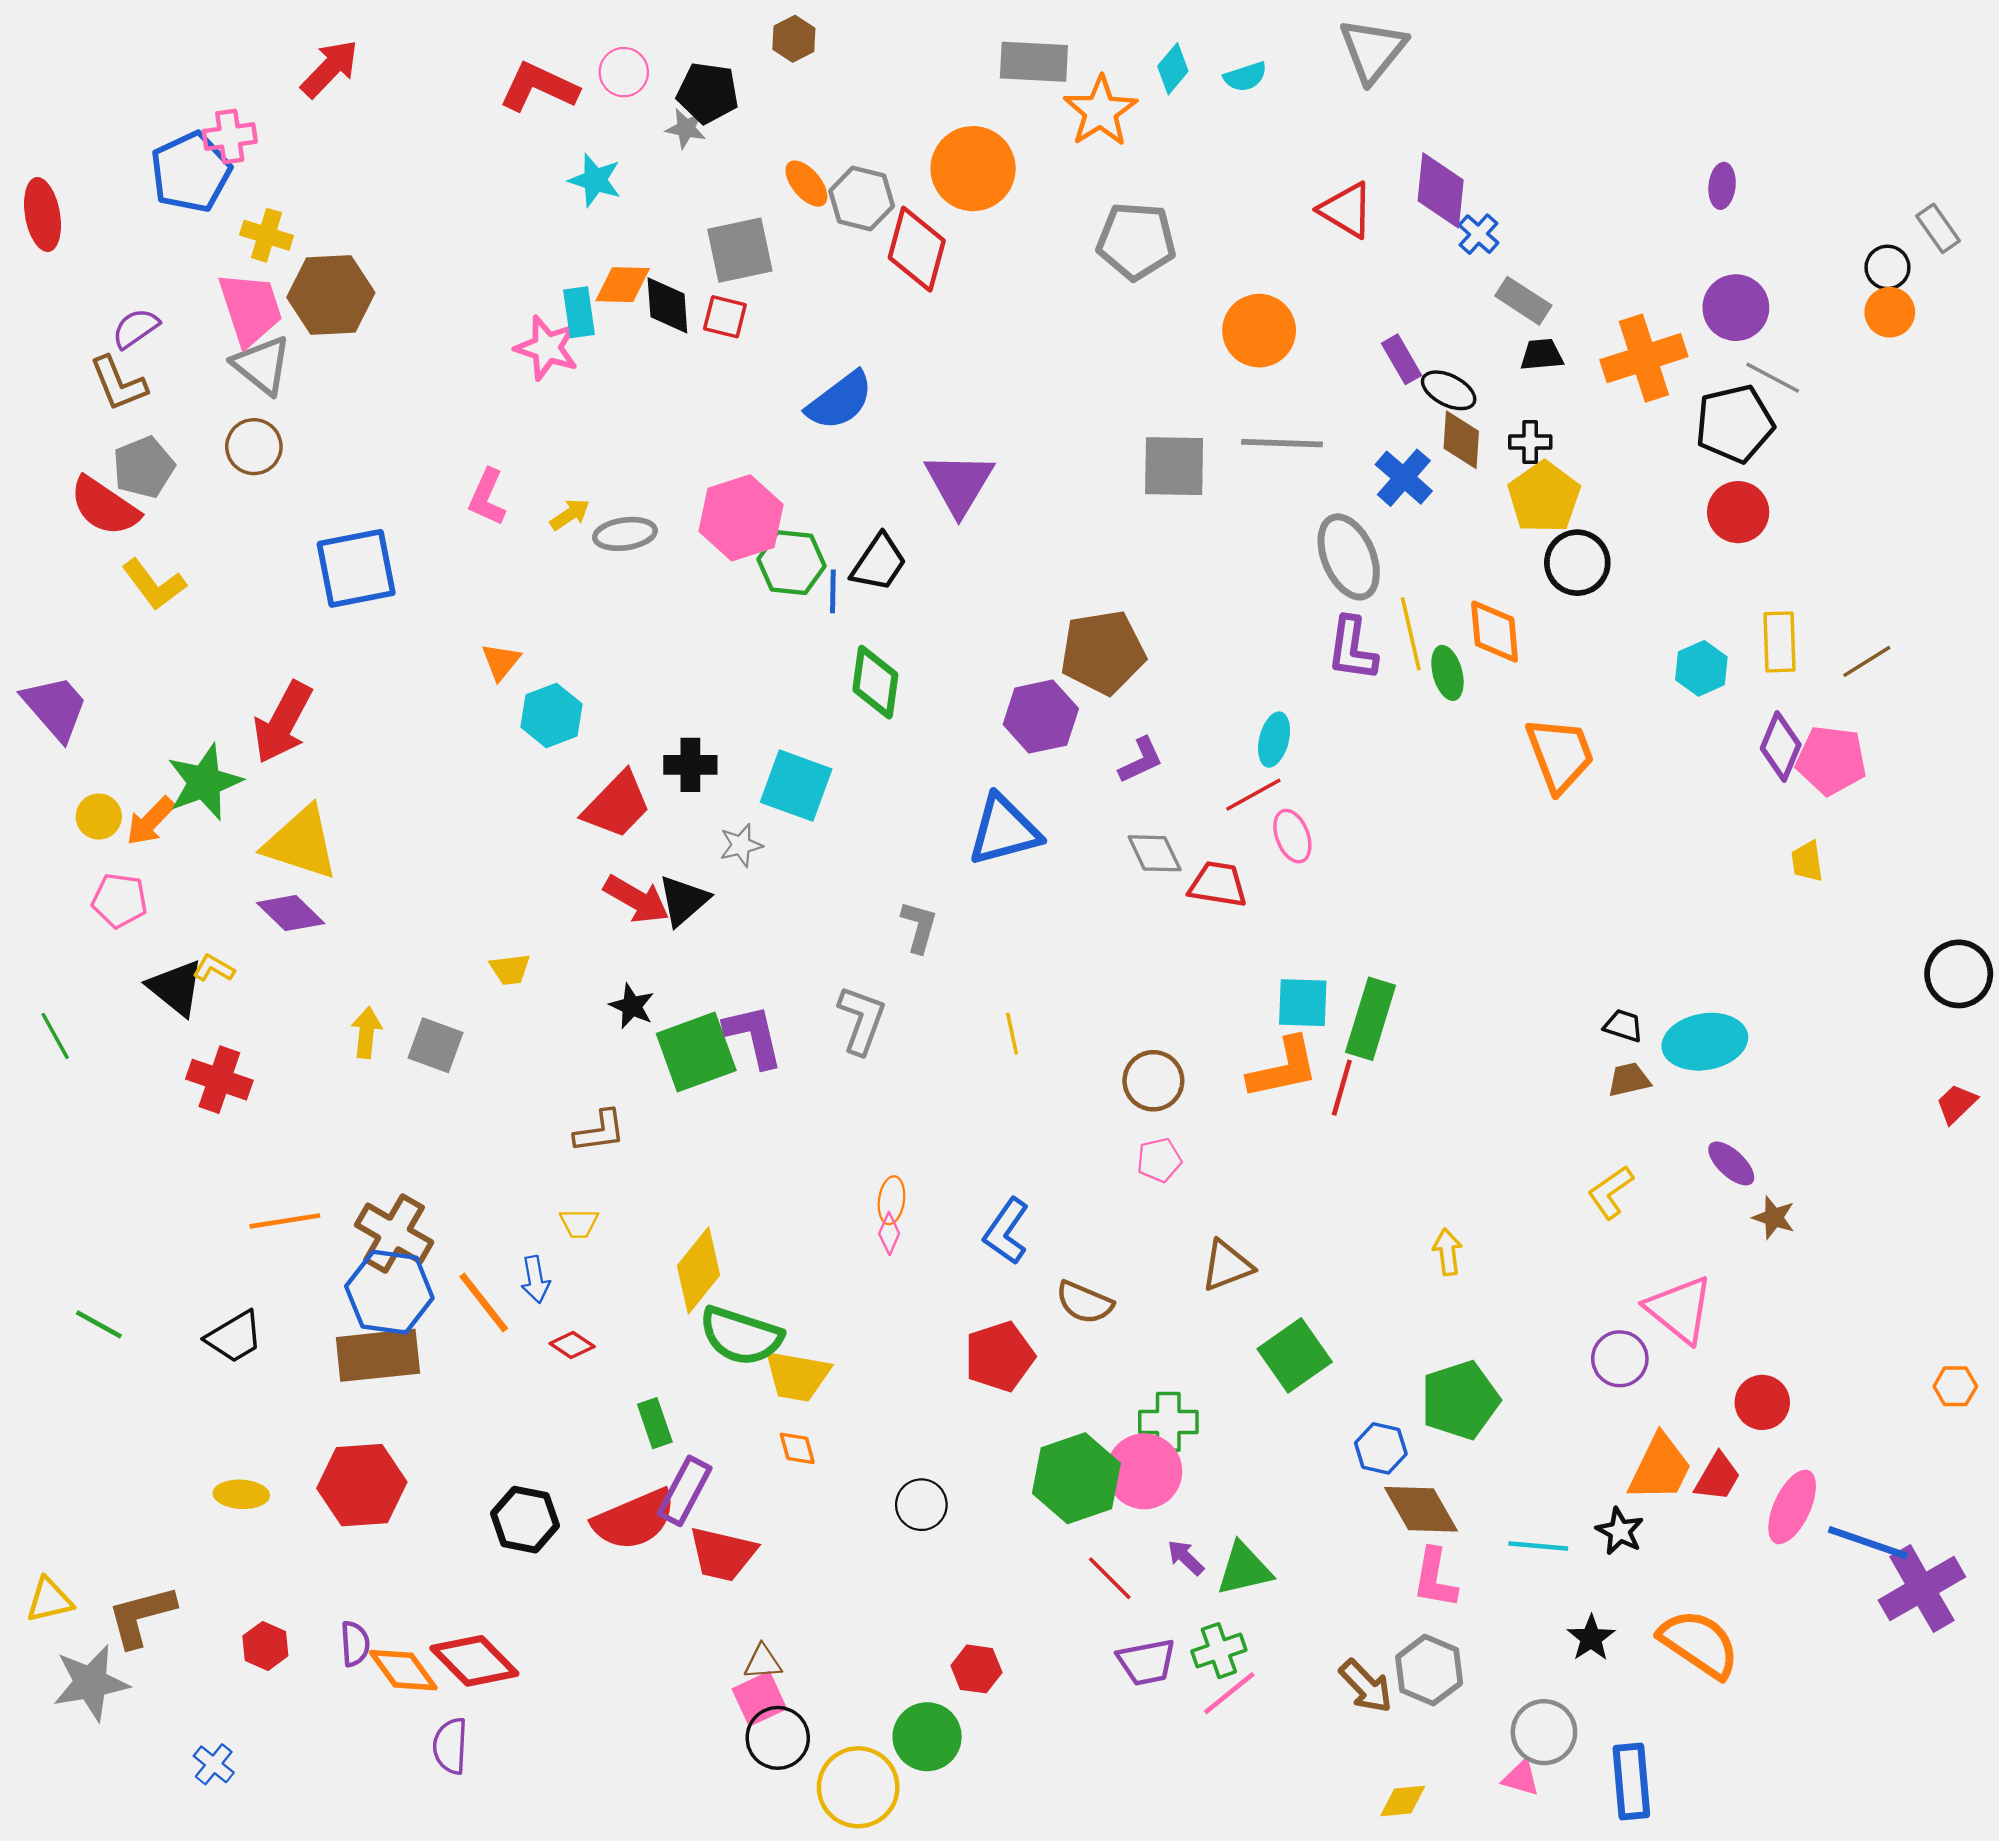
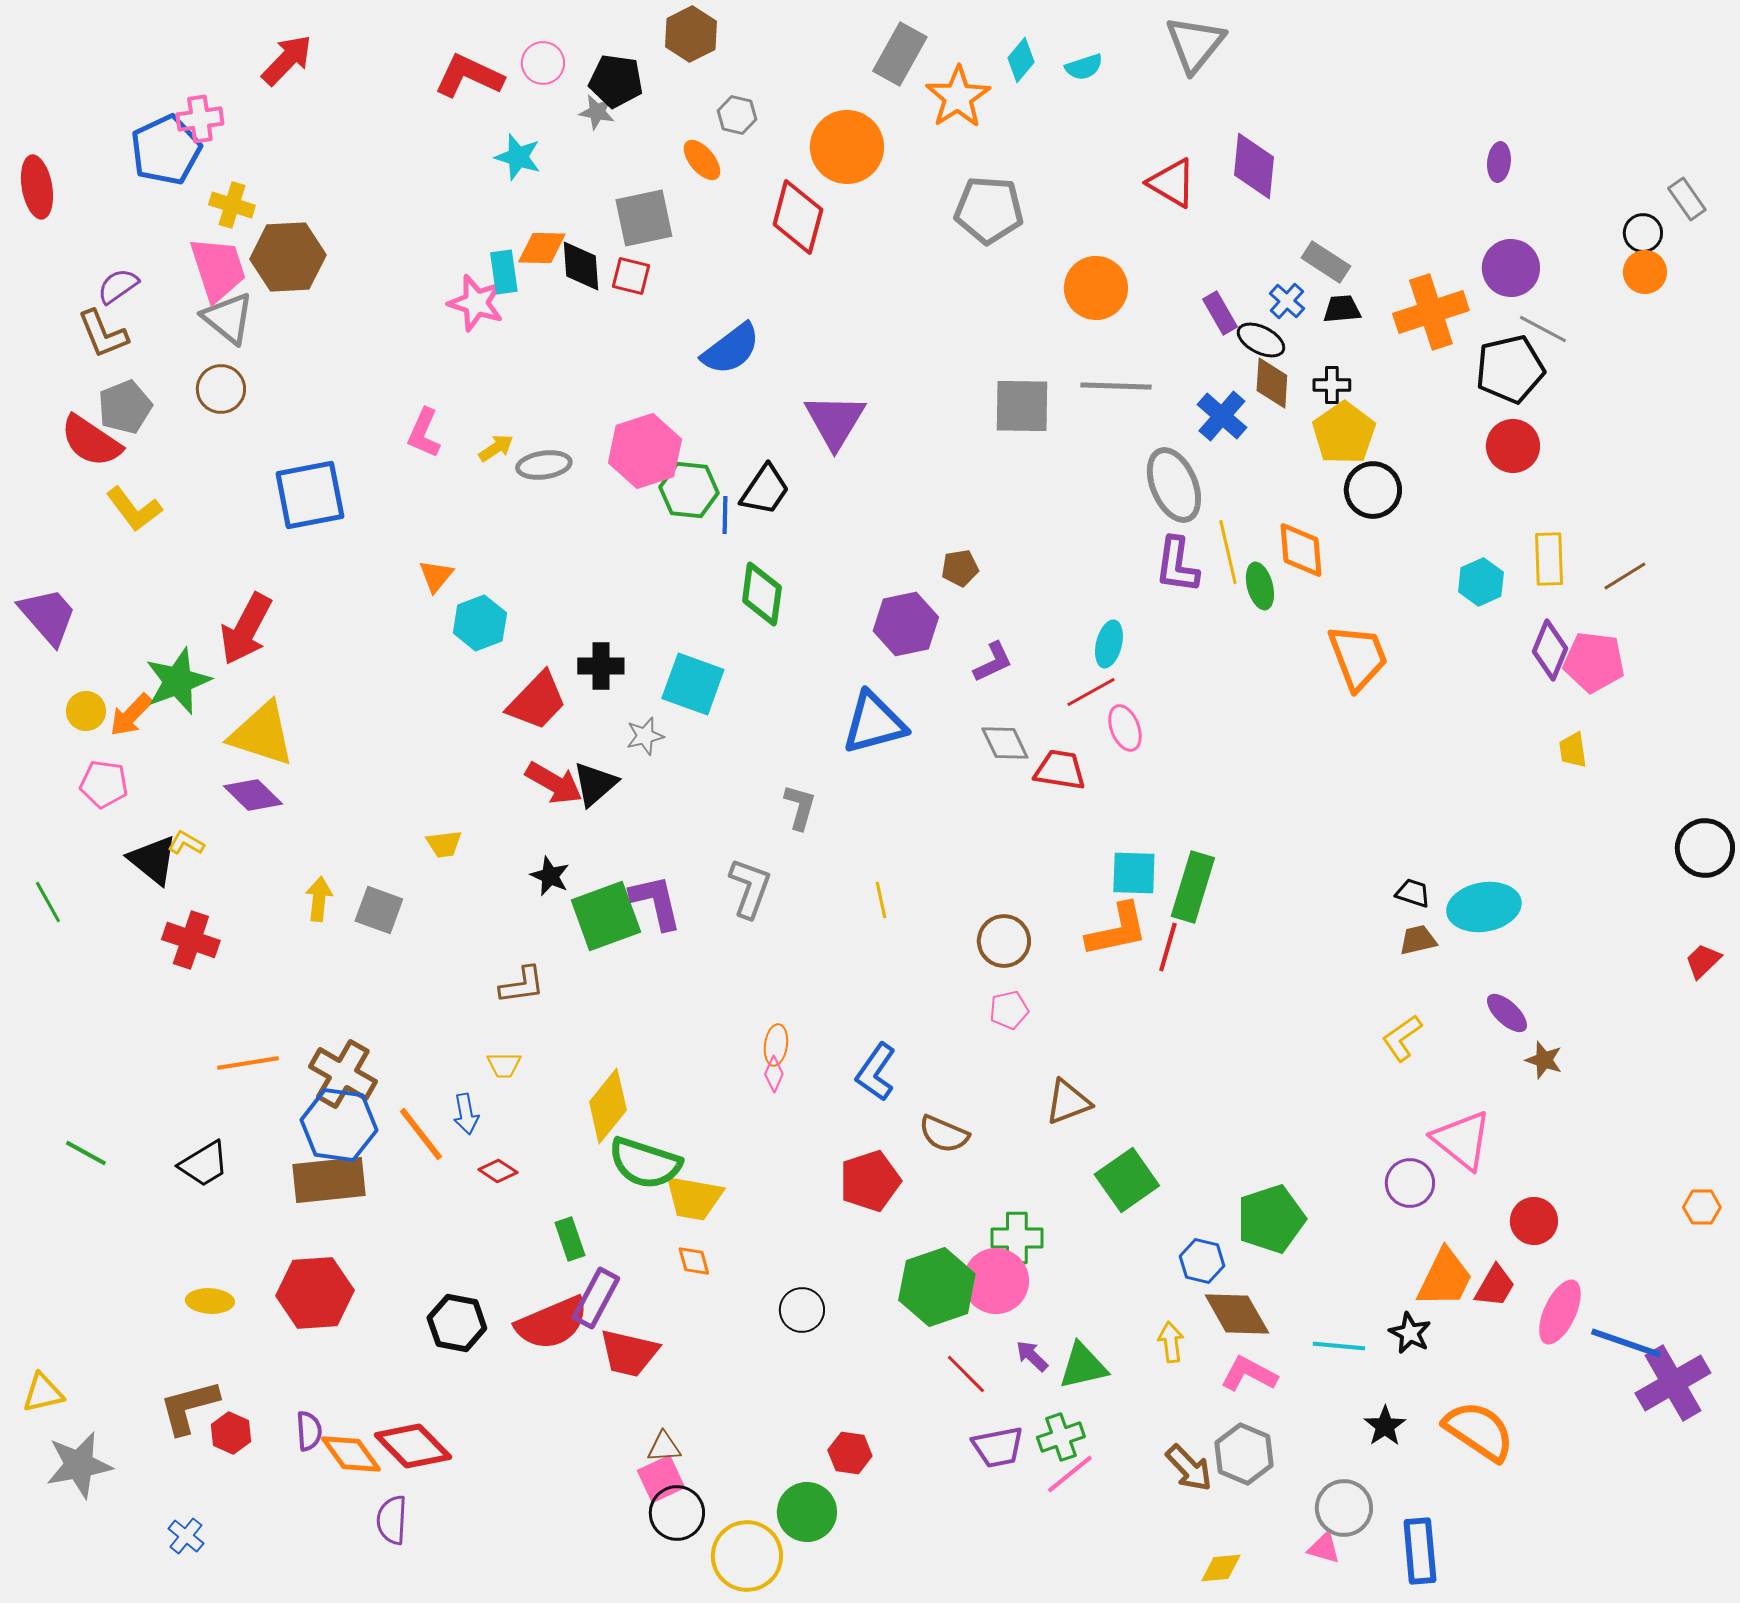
brown hexagon: (794, 39) -> (691, 34), size x1.4
gray rectangle: (1034, 62) -> (900, 54), turned -64
gray hexagon: (862, 198) -> (737, 115), moved, size x0.7
blue cross: (1479, 234) -> (1287, 301), moved
brown pentagon: (1103, 652) -> (960, 568), size x0.5
yellow arrow: (1447, 1252) -> (1171, 1342), moved
pink L-shape: (1435, 1578) -> (1249, 1374), turned 108
brown L-shape: (141, 1616) -> (189, 1407), moved

